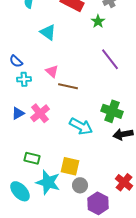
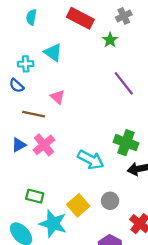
cyan cross: (24, 79) -> (26, 64), moved
brown line: (68, 86) -> (34, 114), moved
yellow square: (70, 166) -> (78, 205), turned 36
gray circle: (80, 185) -> (110, 201), moved

